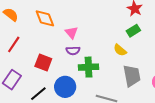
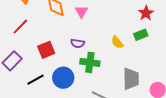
pink triangle: (71, 33) -> (81, 12), moved
yellow semicircle: (120, 50) -> (117, 42), moved
red square: (43, 63) -> (46, 50), turned 36

